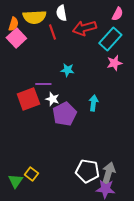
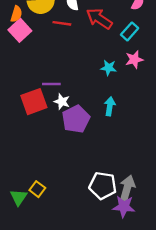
red arrow: (84, 28) -> (99, 19), turned 50
red line: (52, 32) -> (62, 23), turned -63
cyan rectangle: (110, 39) -> (130, 31), size x0.7
cyan star: (67, 70) -> (109, 68), moved

